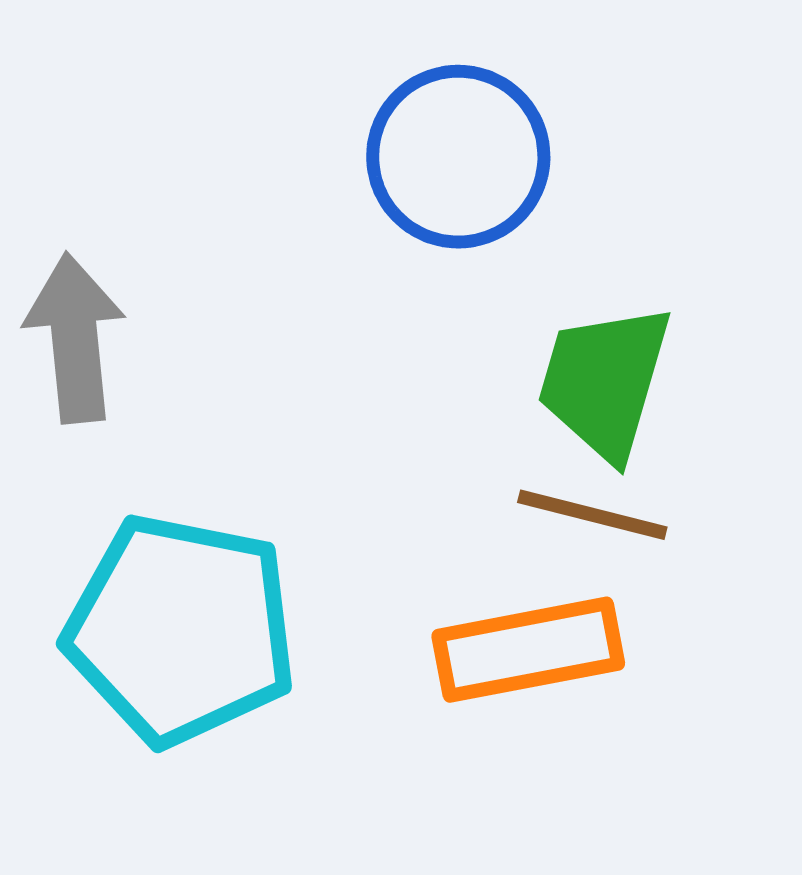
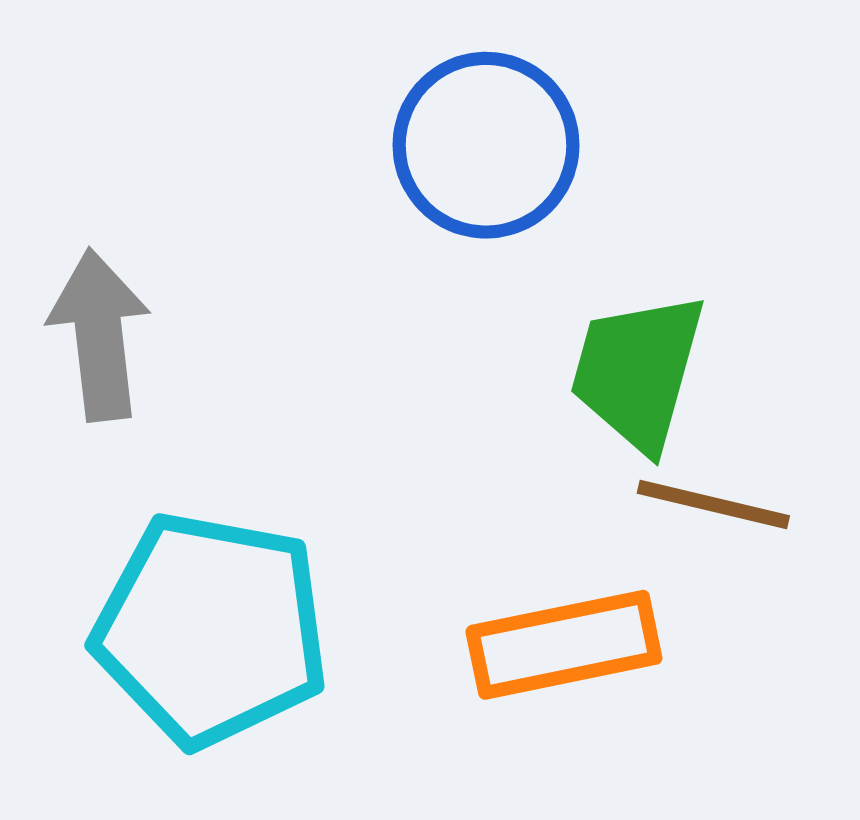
brown line: (592, 515) -> (713, 505), moved

